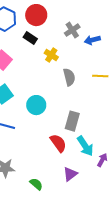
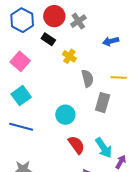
gray cross: (72, 30) -> (78, 21), moved
cyan circle: (36, 105) -> (65, 115), moved
gray rectangle: (72, 121) -> (103, 103), moved

